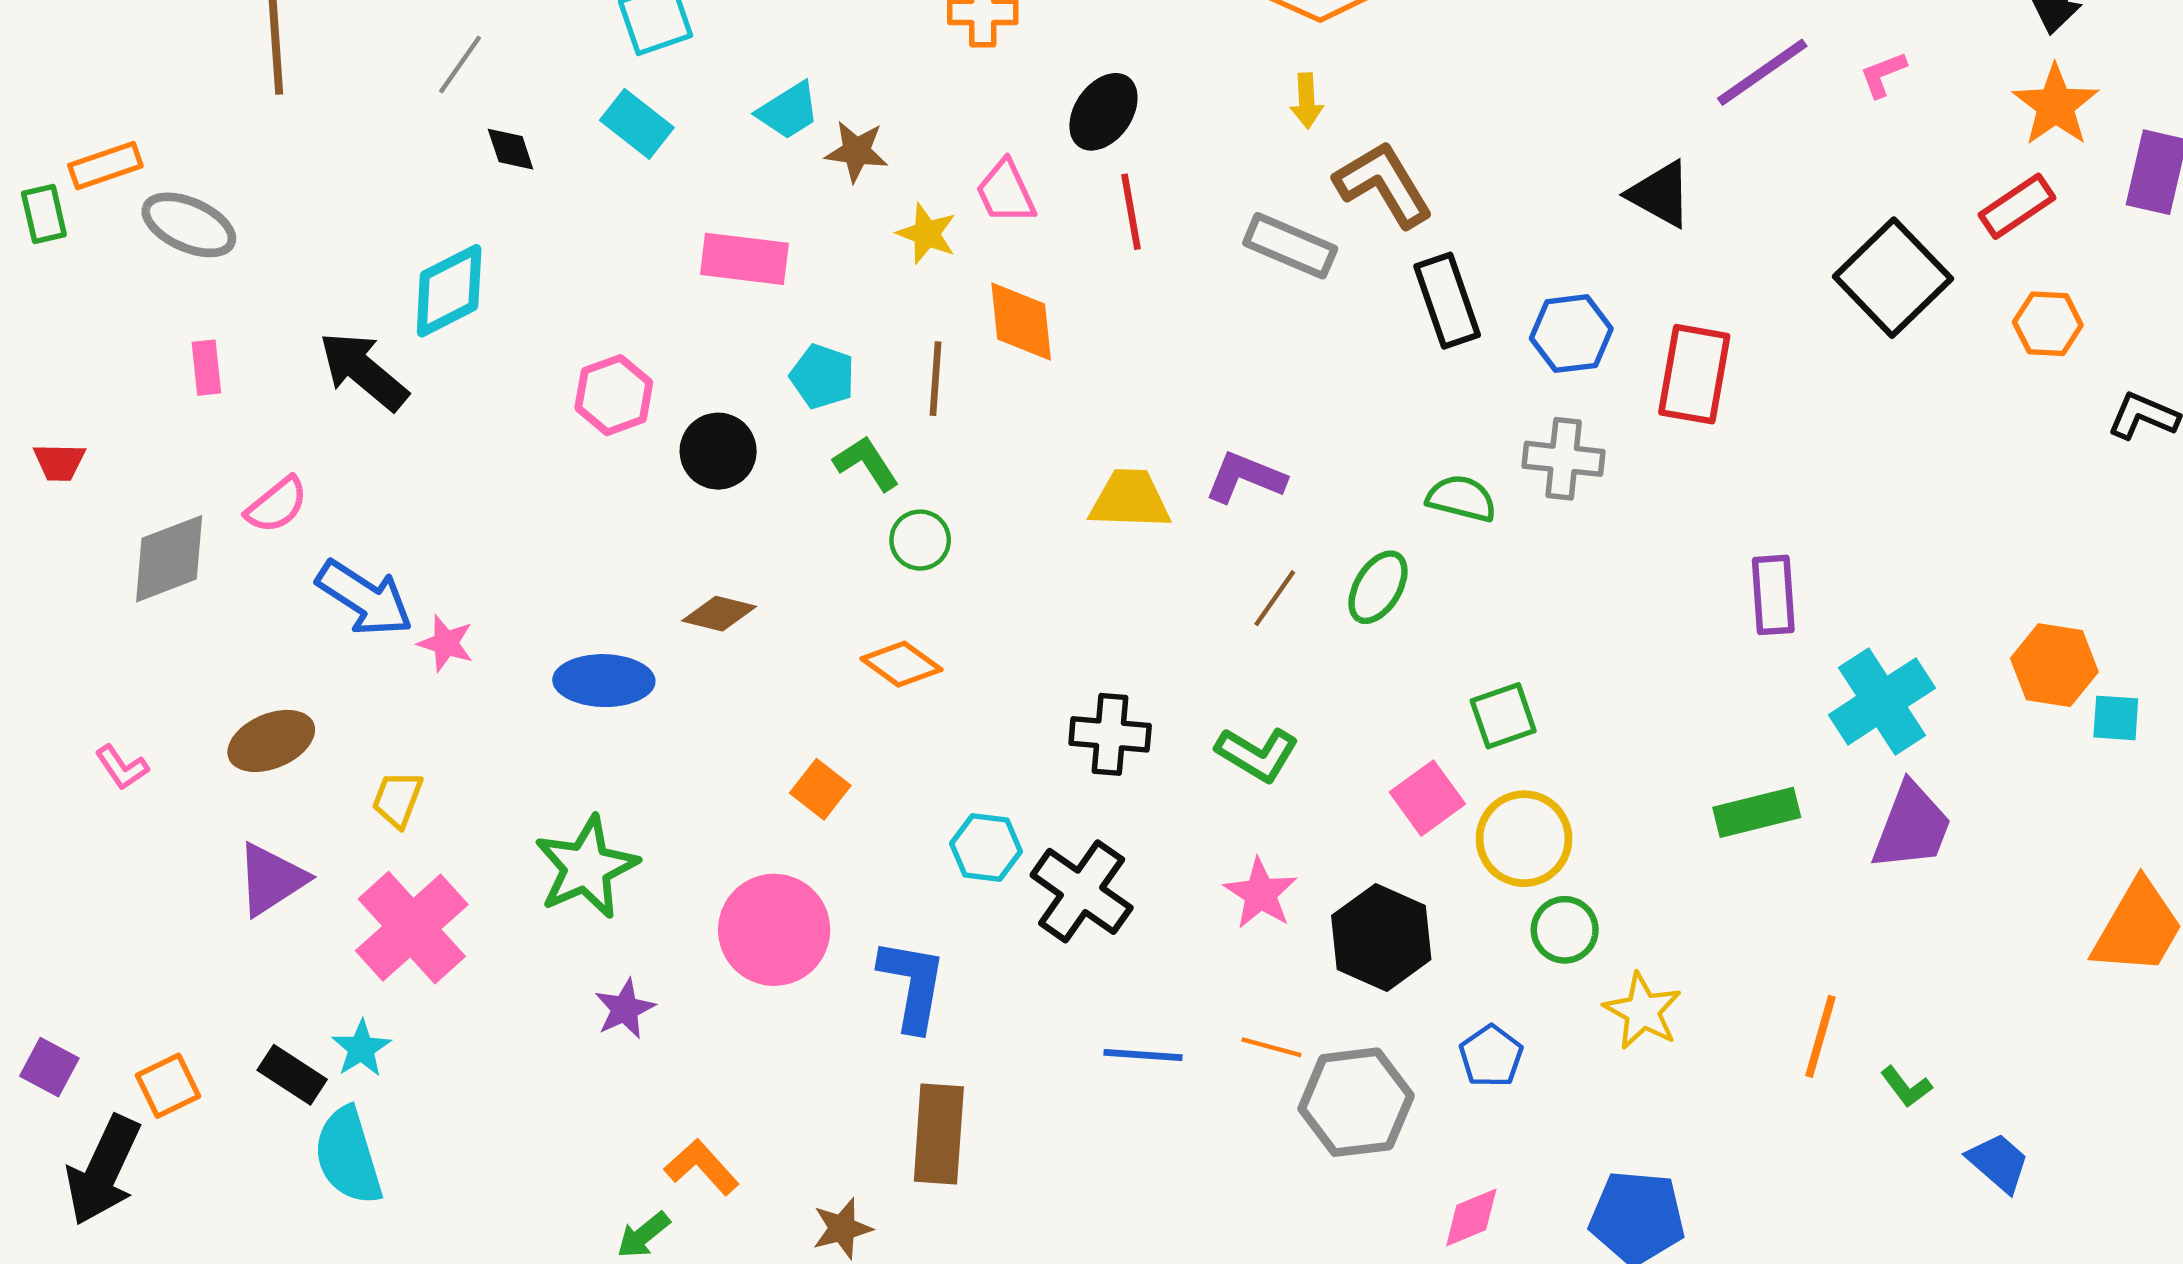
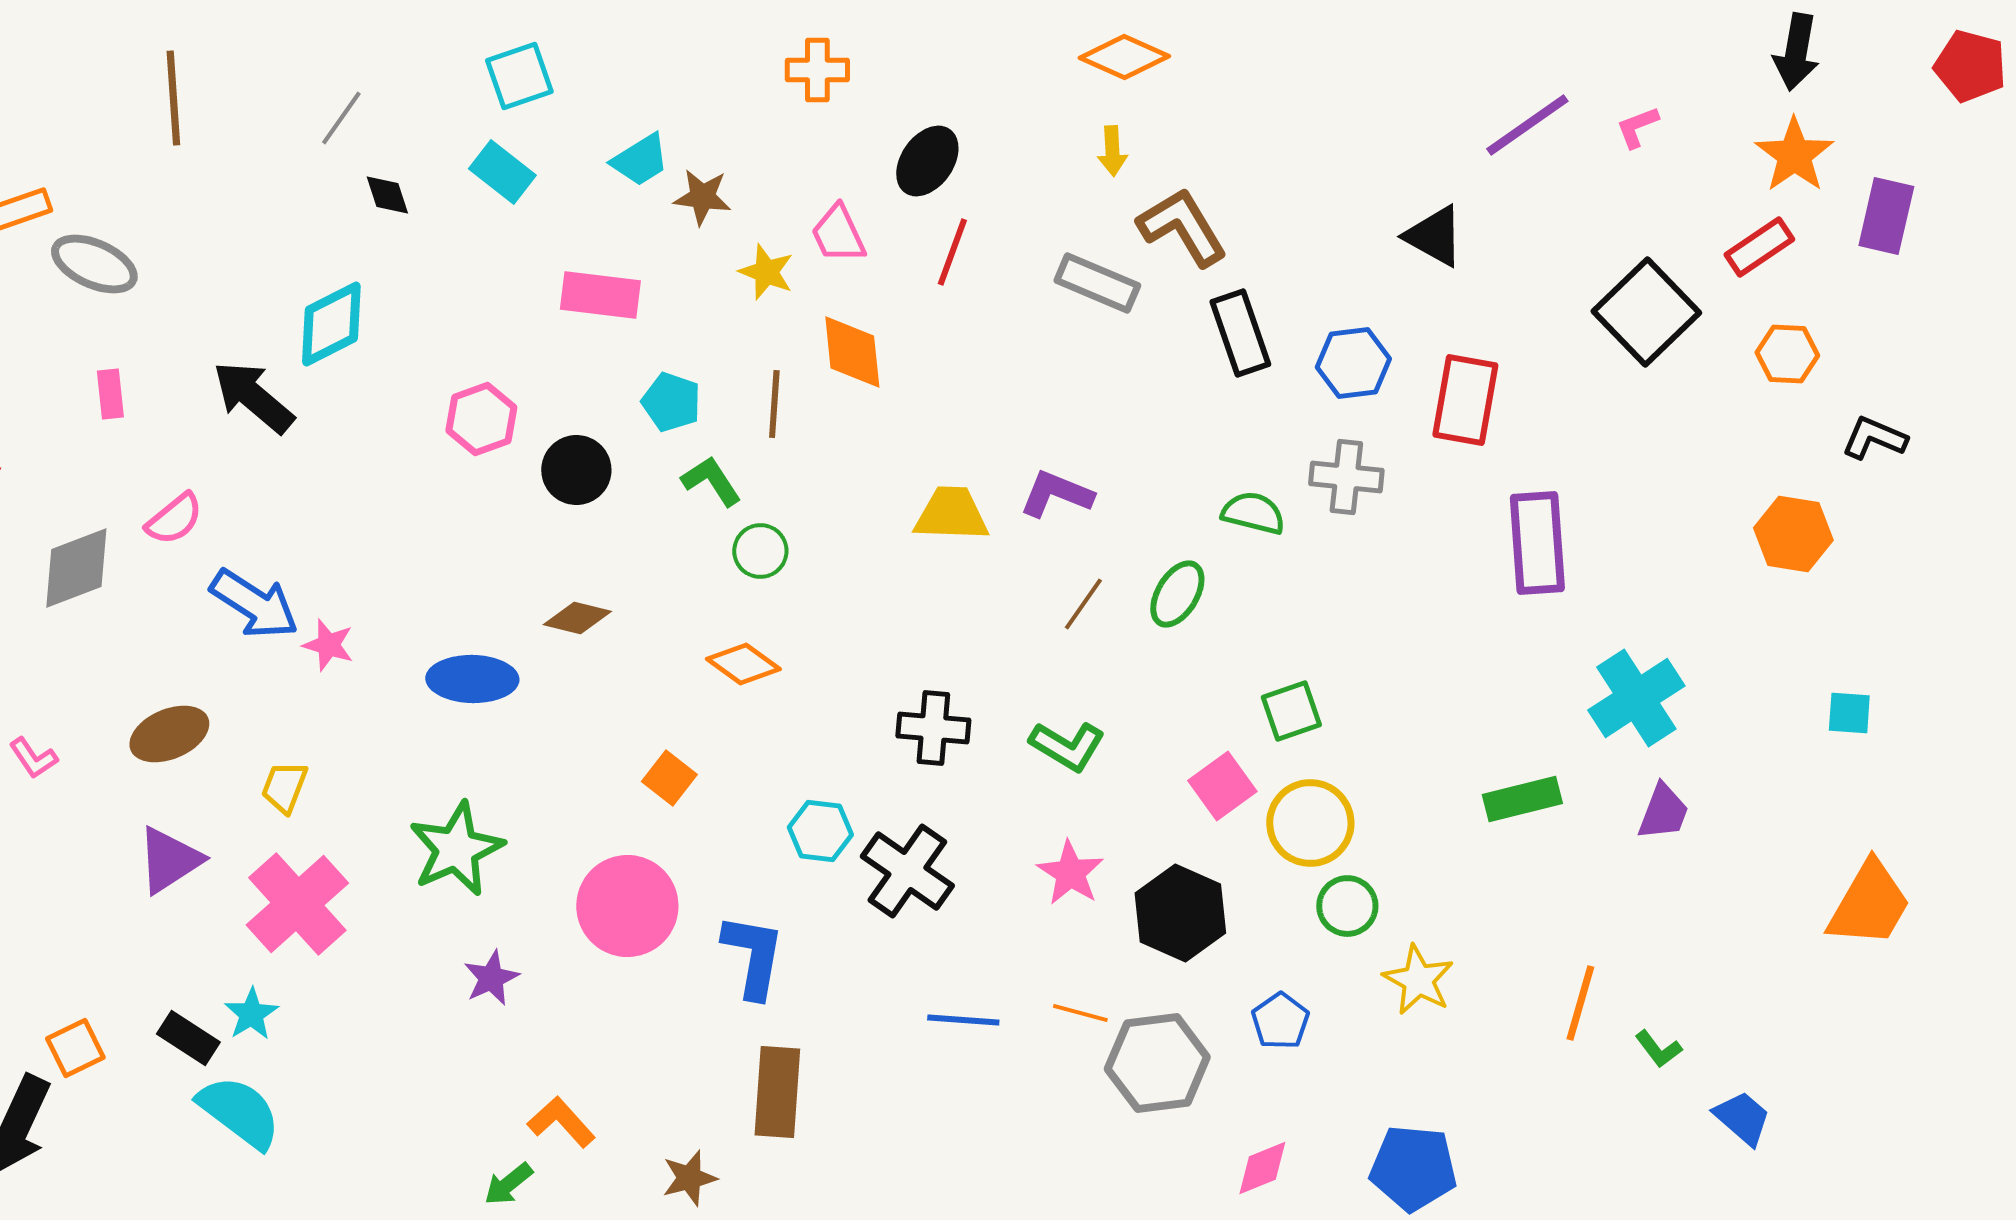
red line: (1131, 212) -> (952, 252), turned 30
purple rectangle: (1773, 595) -> (1537, 543), moved, size x1.4
orange hexagon: (2054, 665) -> (1793, 534), moved
purple trapezoid: (1912, 827) -> (1663, 812), size x0.7
cyan semicircle: (348, 1156) -> (239, 1112), turned 144

